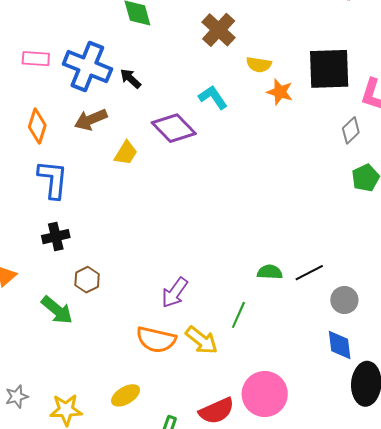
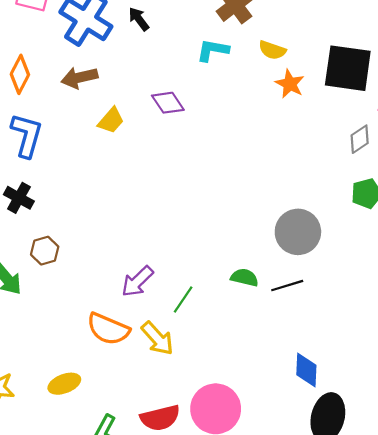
black arrow: (131, 79) -> (139, 19), moved
cyan L-shape: (213, 97) -> (213, 50), moved, turned -56
purple diamond: (174, 128) -> (168, 103), size x0.7
black cross: (56, 237) -> (19, 198), turned 32
gray circle: (344, 300) -> (298, 232), moved, size x1.5
green line: (238, 315) -> (183, 300), moved

